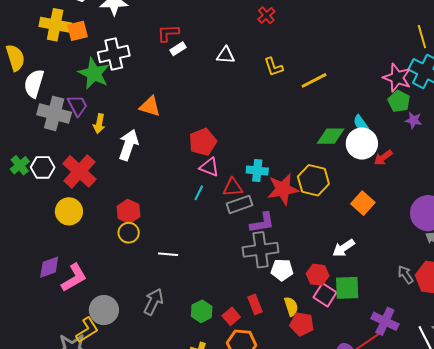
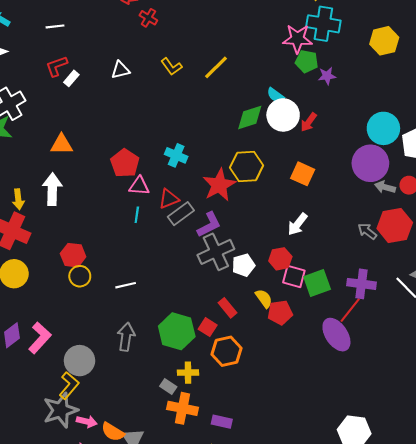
yellow arrow: (99, 124) -> (18, 199), moved
cyan cross: (257, 171) -> (176, 155), moved, turned 35
green square: (347, 288) -> (317, 283), moved
green hexagon: (202, 311) -> (177, 331), size x1.6

